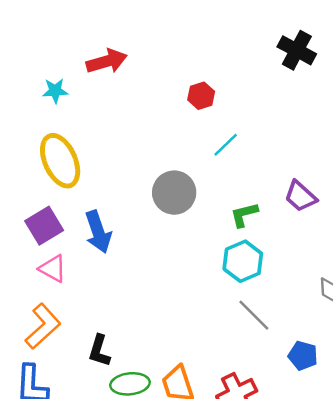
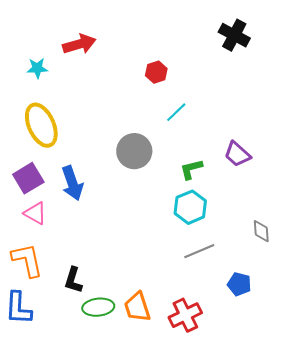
gray line: (254, 315) -> (199, 251), turned -68
orange L-shape: (43, 326) -> (27, 260), turned -60

